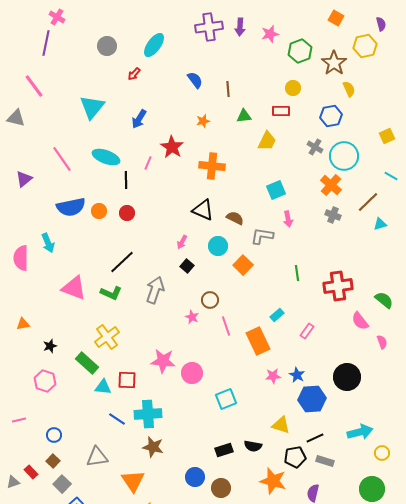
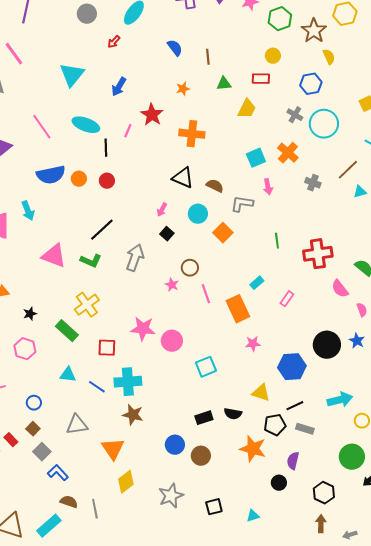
orange cross: (331, 185) -> (288, 153), moved
blue star: (297, 375) -> (357, 341), moved
cyan triangle: (103, 387) -> (68, 375), moved

